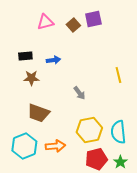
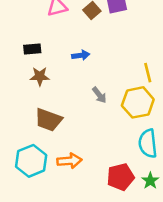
blue arrow: (53, 60) -> (81, 55), moved
yellow hexagon: (89, 130) -> (138, 102), moved

